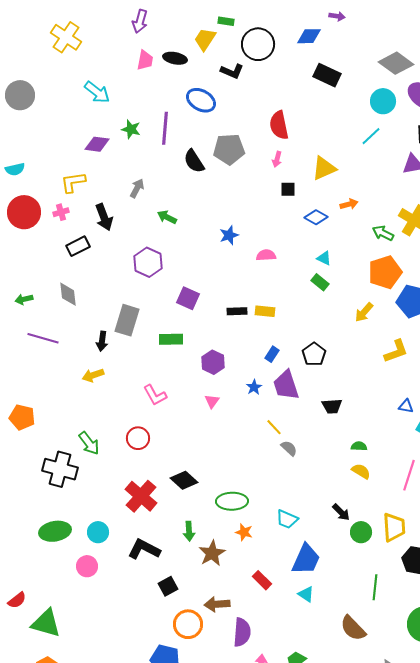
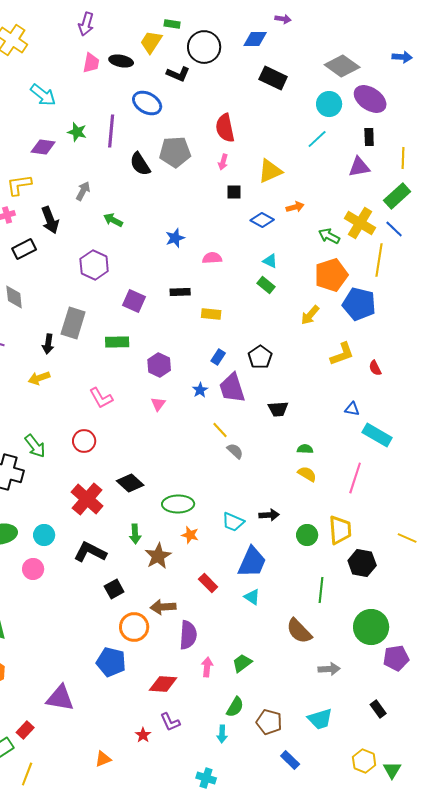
black rectangle: (237, 311) -> (180, 292), moved
black arrow: (341, 512) -> (269, 515), moved, turned -48

